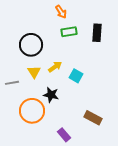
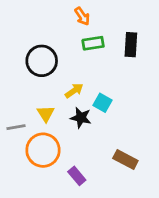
yellow triangle: (34, 72) -> (46, 114), moved
gray line: (12, 83) -> (16, 127), moved
black star: (51, 95) -> (81, 118), moved
purple rectangle: (64, 135) -> (77, 176), moved

